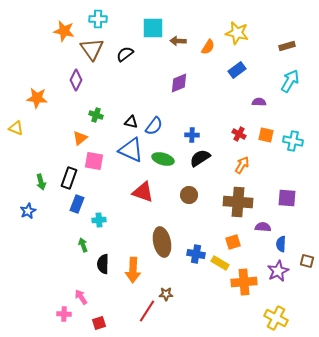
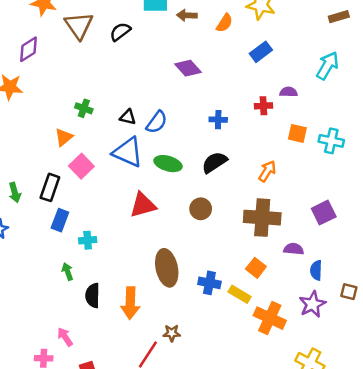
brown rectangle: (287, 46) -> (339, 17), moved
purple diamond: (76, 80) -> (29, 49), moved, turned 30
purple diamond: (179, 83) -> (188, 68), turned 70
red cross: (239, 134) -> (263, 106), moved, turned -32
blue cross: (192, 135) -> (218, 120), moved
pink square: (94, 161) -> (81, 166), turned 36
red triangle: (143, 192) -> (143, 205), turned -35
purple square: (287, 198) -> (324, 213), turned -30
orange square: (233, 242) -> (256, 268), turned -35
orange cross: (244, 282) -> (270, 318), turned 30

